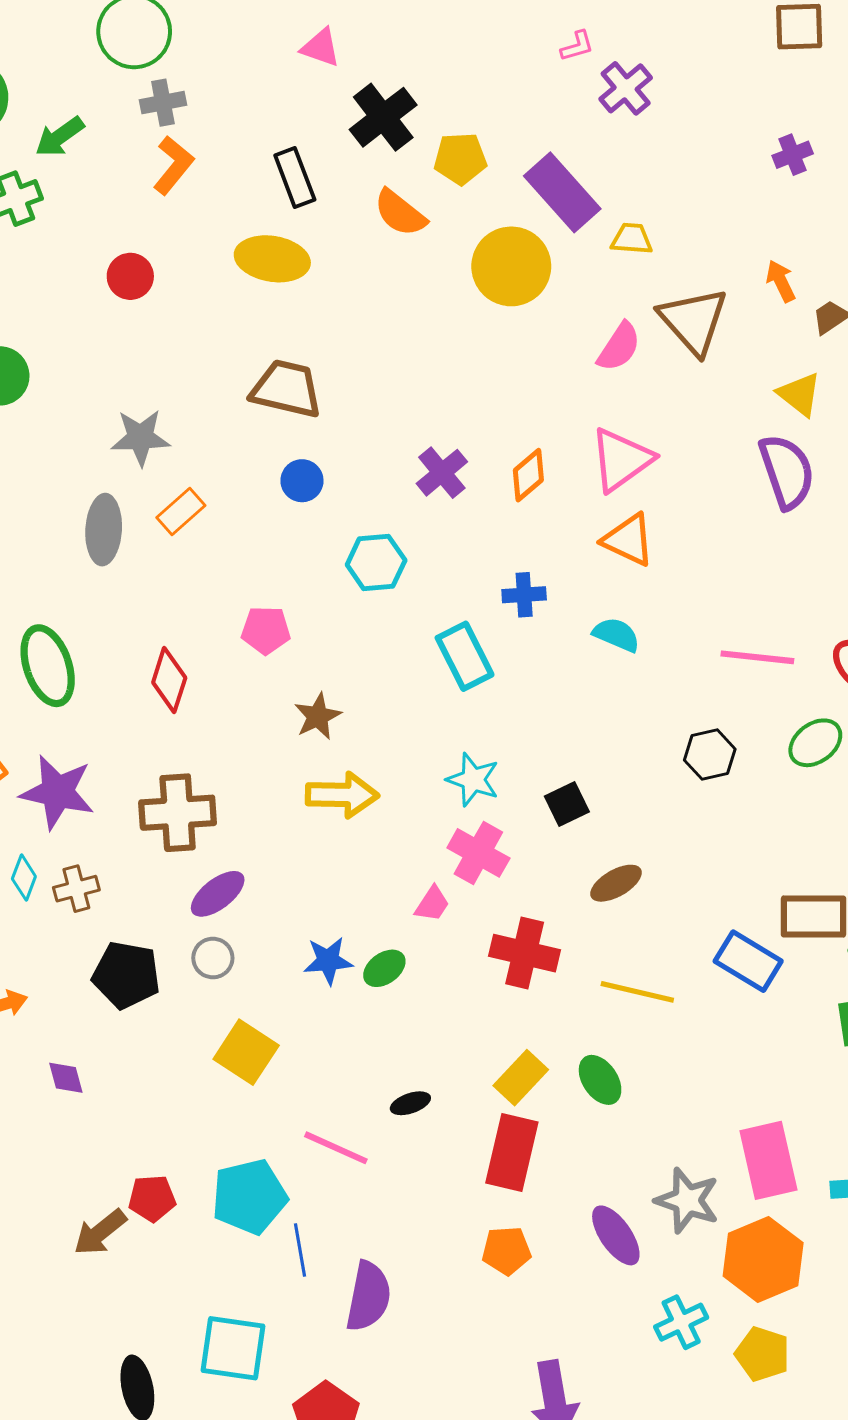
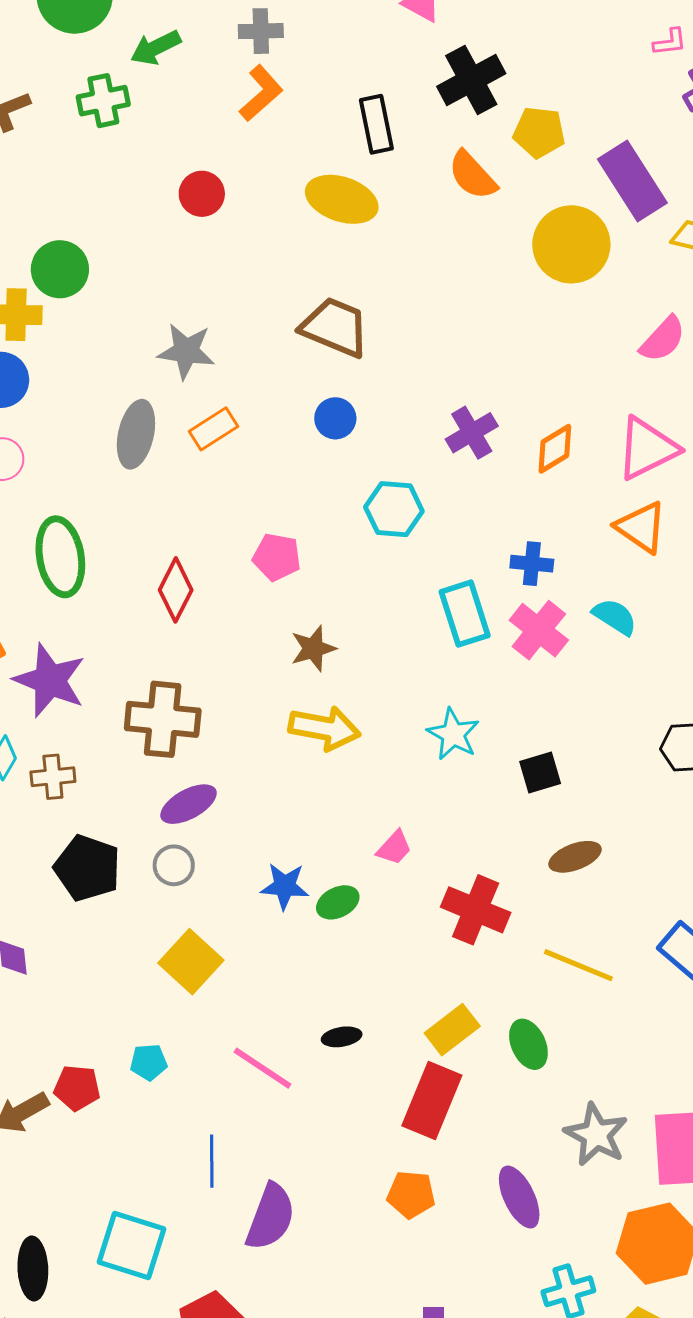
pink cross: (478, 853) -> (539, 630), moved
cyan pentagon: (249, 1197) -> (149, 1062), moved, size x0.5
gray star: (687, 1200) -> (596, 1135), moved

